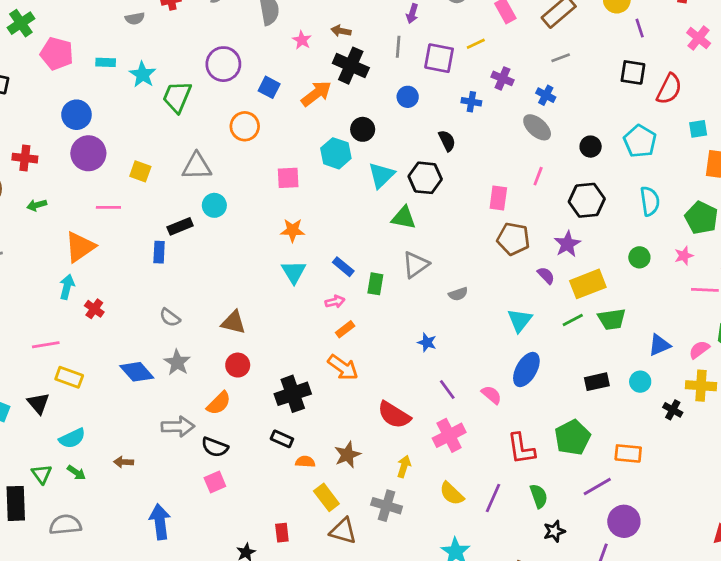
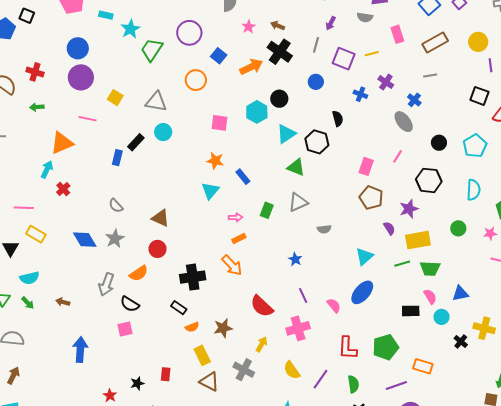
black rectangle: (180, 226) -> (136, 142), turned -36
blue rectangle: (343, 267) -> (243, 177), moved
pink semicircle: (699, 350) -> (430, 297), moved, turned 84
gray arrow: (178, 427) -> (106, 284), turned 100
orange semicircle: (305, 462) -> (192, 327), turned 144

